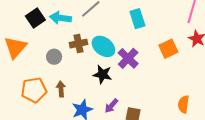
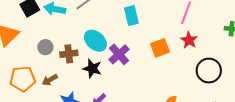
brown cross: (79, 44) -> (69, 54), moved
brown arrow: (61, 89) -> (50, 80), turned -119

